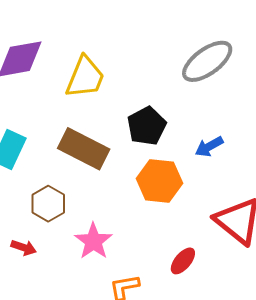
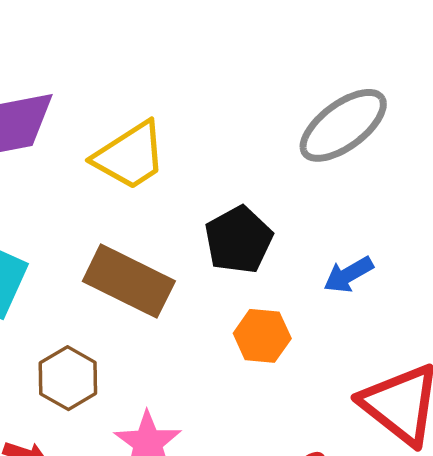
yellow trapezoid: (85, 77) -> (130, 156), turned 36
orange hexagon: (159, 181) -> (262, 336), size x0.7

